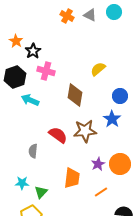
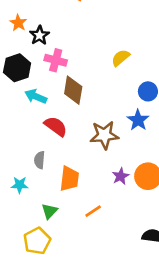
brown diamond: (75, 95) -> (73, 90), moved
red semicircle: (58, 135) -> (56, 126), moved
orange trapezoid: (72, 178) -> (69, 179), moved
cyan star: (22, 183) -> (20, 185), moved
orange line: (101, 192) -> (93, 211), moved

